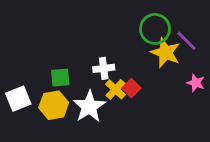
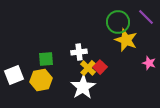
purple line: (187, 41) -> (146, 17), moved
white star: (89, 107) -> (83, 87), moved

